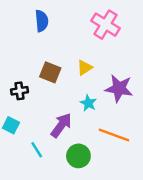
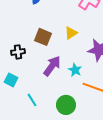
cyan star: (88, 103) -> (75, 70), moved
purple arrow: (61, 125) -> (52, 66), moved

